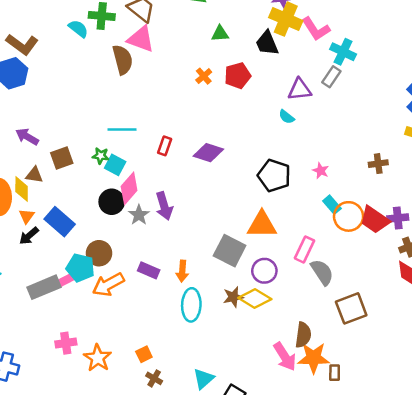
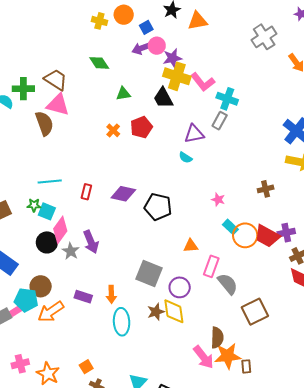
black pentagon: (274, 176) -> (158, 207), moved
orange triangle: (262, 225) -> (191, 246), moved, size x0.6
yellow diamond: (255, 298) -> (174, 311), turned 56

